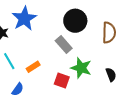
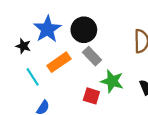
black circle: (75, 21) -> (84, 30), moved
orange rectangle: (33, 67) -> (59, 62), moved, size x1.5

